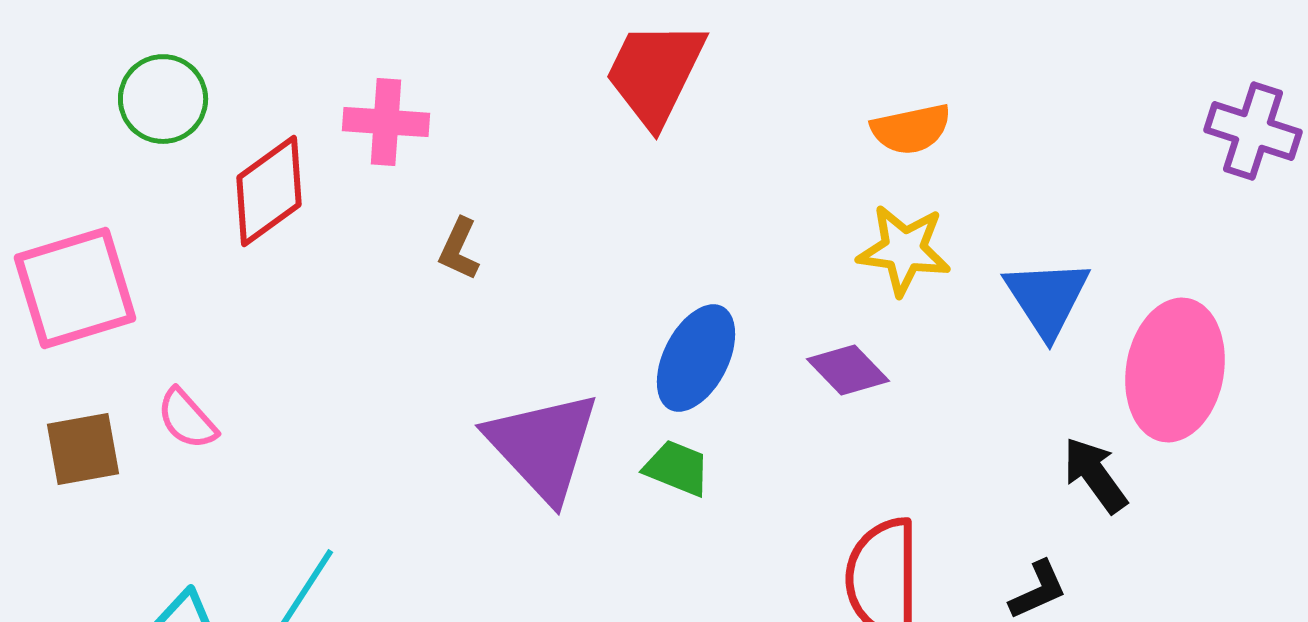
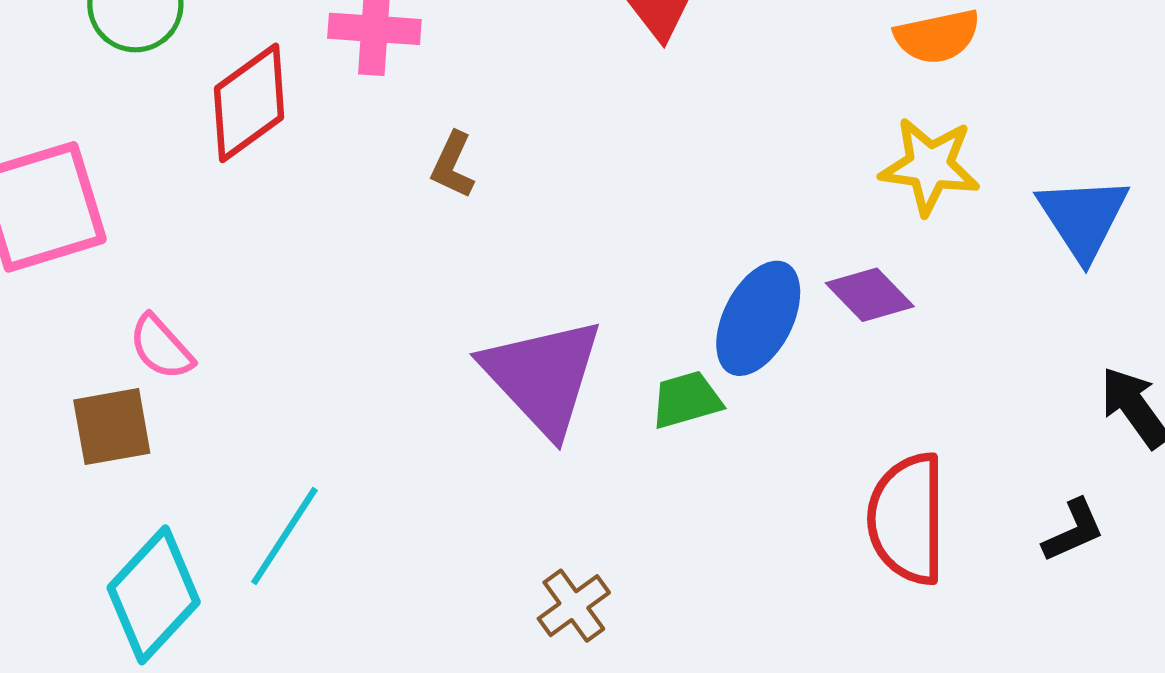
blue ellipse: (696, 358) -> (758, 318), moved
brown square: (83, 449) -> (112, 427), moved
green trapezoid: (677, 468) -> (686, 400), turned -38

